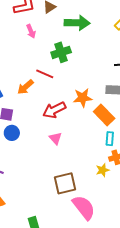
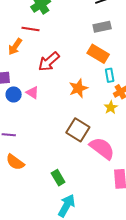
orange star: (83, 98) -> (78, 88), moved
pink triangle: (55, 138) -> (32, 93), moved
brown square: (65, 183) -> (78, 130), turned -30

